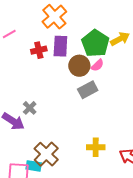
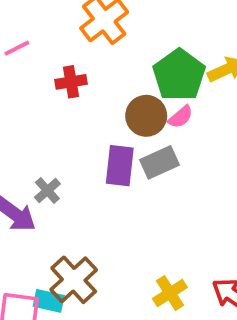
purple rectangle: (60, 46) -> (120, 166), moved
yellow cross: (96, 147) -> (170, 293), moved, turned -36

